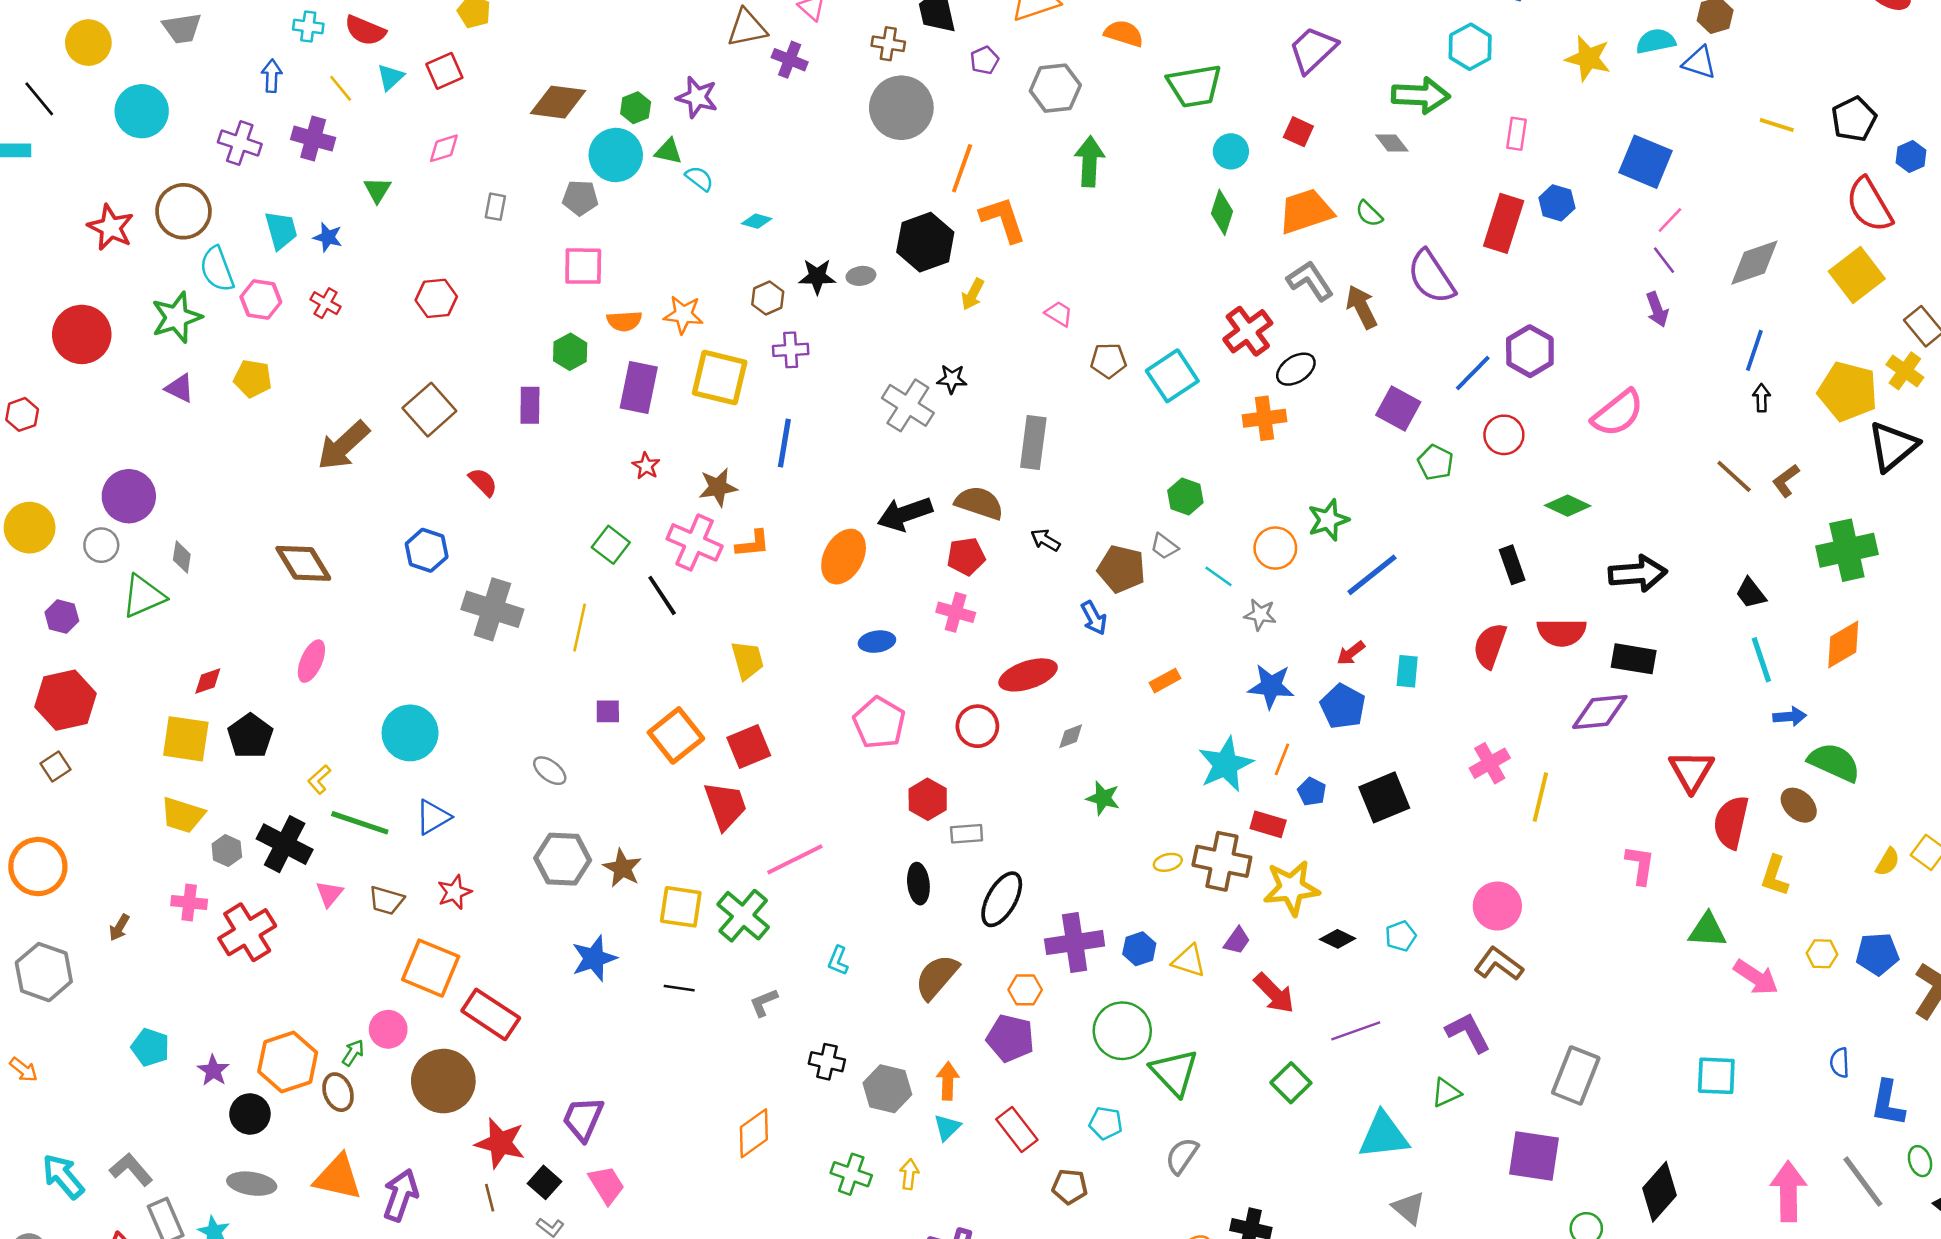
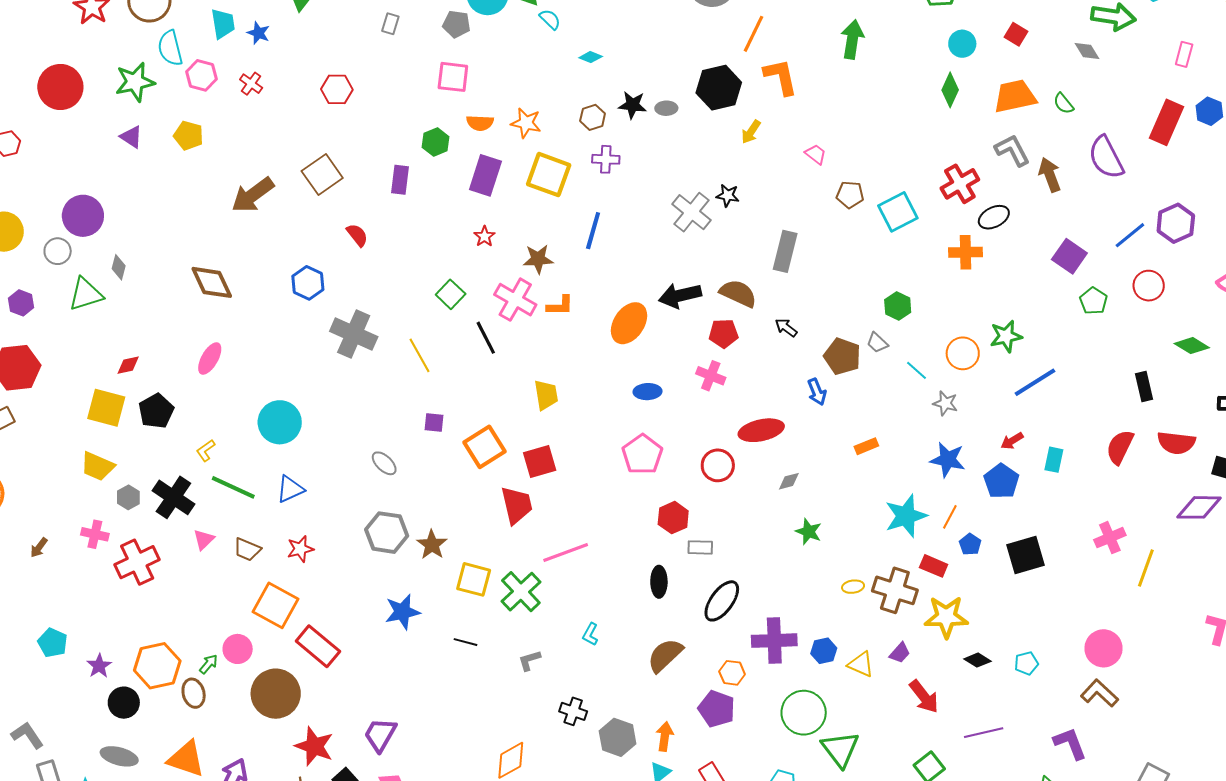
yellow line: (580, 627) -> (419, 355), turned -48

